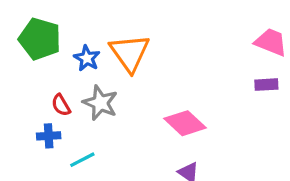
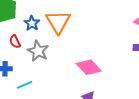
red semicircle: (61, 105) -> (15, 42), moved

